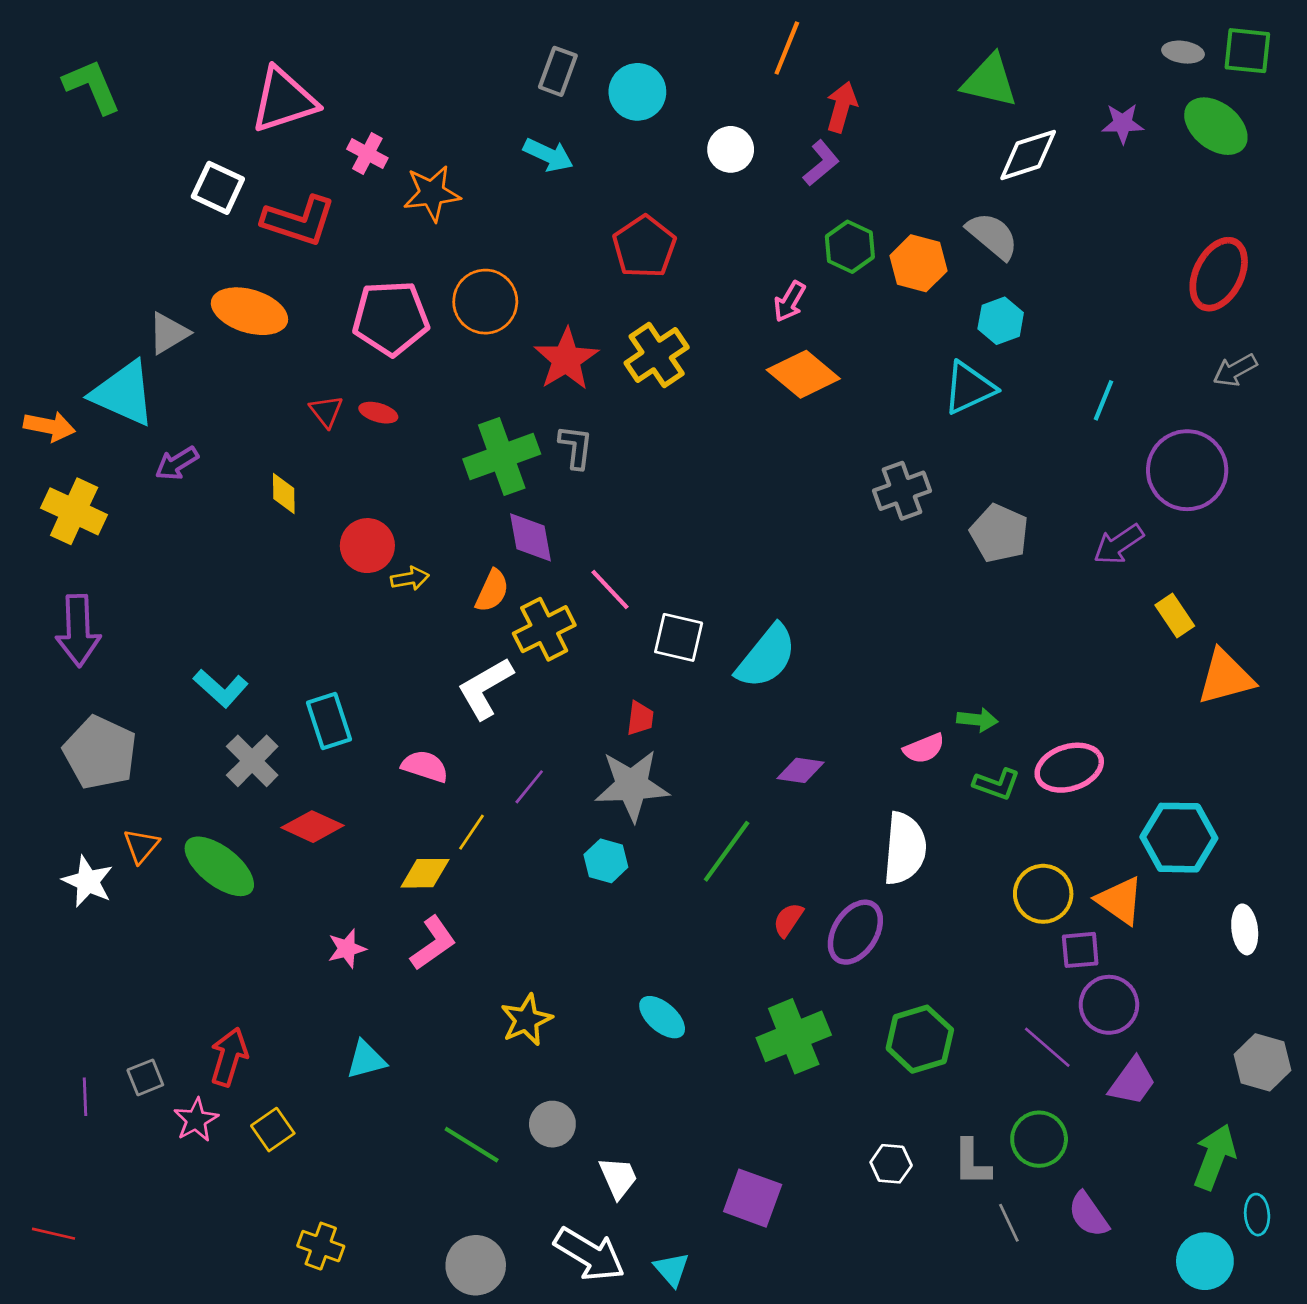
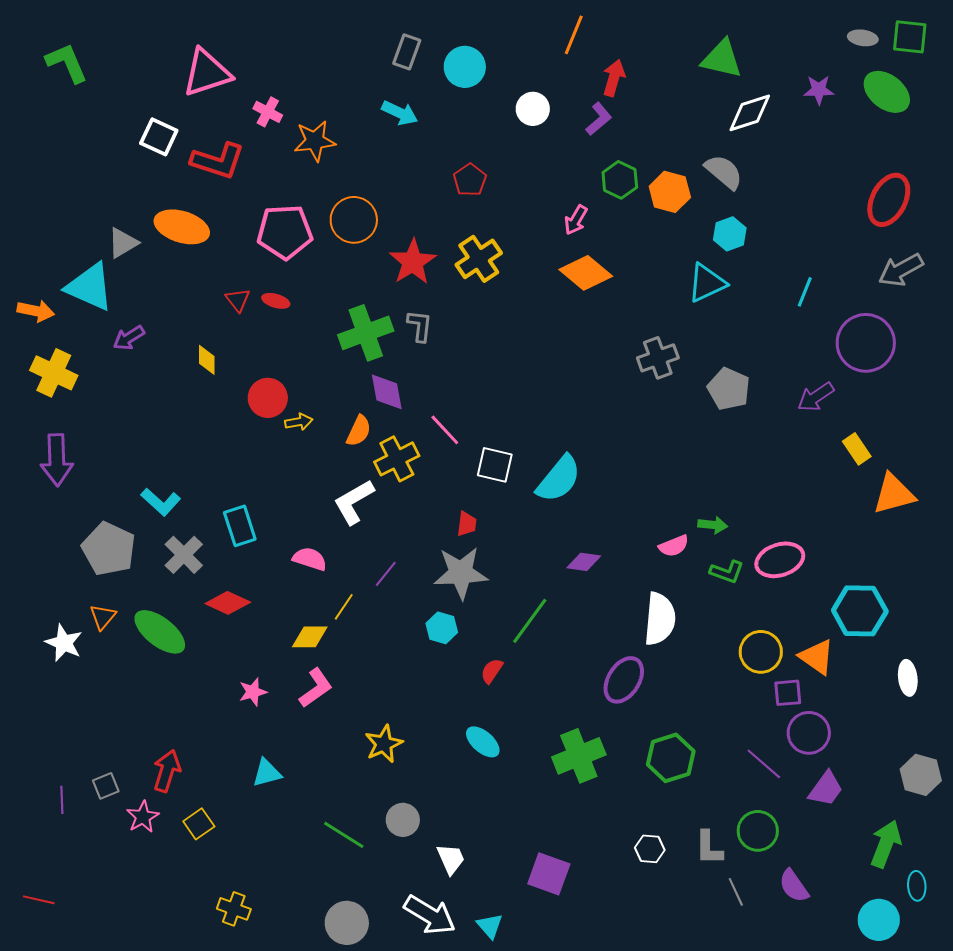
red pentagon: (644, 247) -> (470, 180), size x0.7
gray arrow: (1235, 370) -> (901, 270), size x1.4
gray pentagon: (100, 753) -> (109, 549), moved
red semicircle: (788, 920) -> (492, 671), moved

